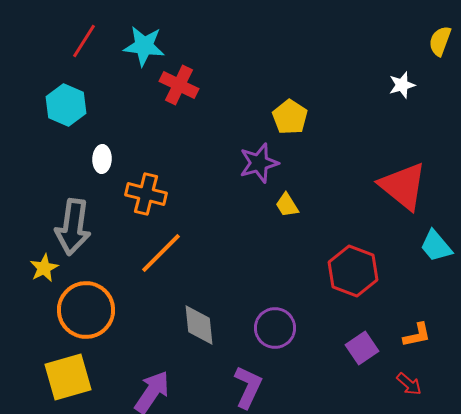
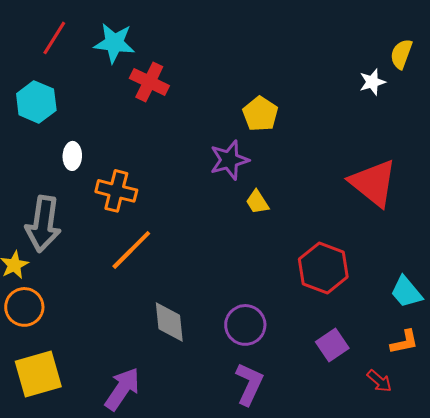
yellow semicircle: (440, 41) -> (401, 54), moved
cyan trapezoid: (436, 246) -> (406, 292), moved
orange circle: (86, 310) -> (24, 307), moved, size x0.7
orange L-shape: (417, 335) -> (404, 342), moved
purple L-shape: (248, 387) -> (249, 384), moved

